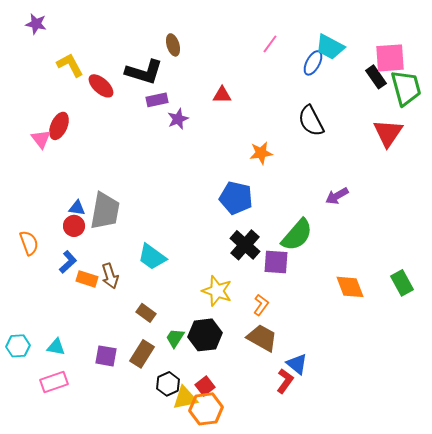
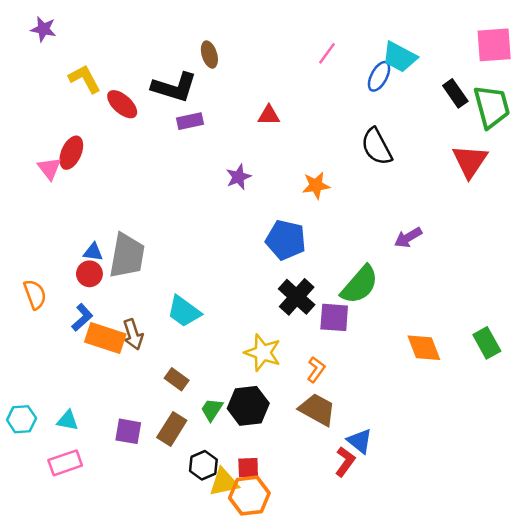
pink square: (390, 58) -> (494, 45), moved
purple star: (178, 119) -> (238, 177), moved
orange rectangle: (87, 279) -> (105, 338), size x1.5
red square: (205, 386) -> (248, 468), turned 36

